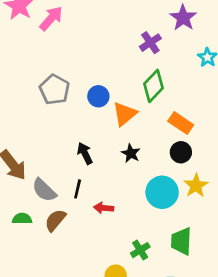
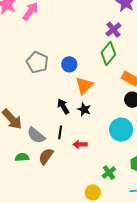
purple cross: (150, 43) -> (113, 30), moved
orange triangle: (125, 114) -> (84, 85), moved
black star: (131, 153) -> (84, 109), moved

